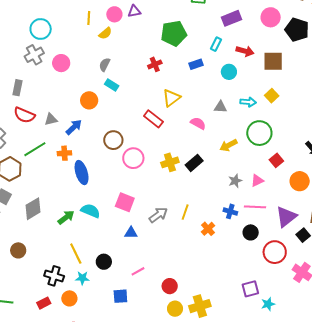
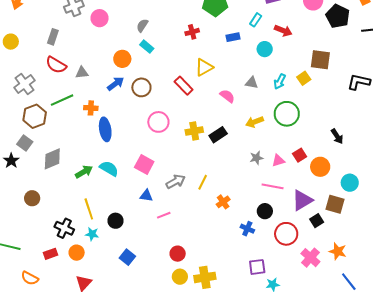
brown square: (273, 61) -> (320, 60), moved
cyan arrow: (248, 102) -> (280, 82), turned 105
blue arrow: (74, 127) -> (116, 84), moved
brown circle: (113, 140) -> (141, 87), moved
red square: (276, 160) -> (300, 155), moved
blue cross: (230, 211) -> (247, 229), moved
pink line: (138, 271) -> (164, 215), moved
blue square: (120, 296) -> (127, 257), turned 35

